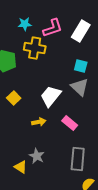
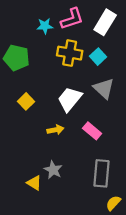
cyan star: (25, 24) -> (45, 26), moved
yellow cross: (35, 48) -> (70, 53), moved
cyan square: (81, 66) -> (98, 57), moved, turned 32

